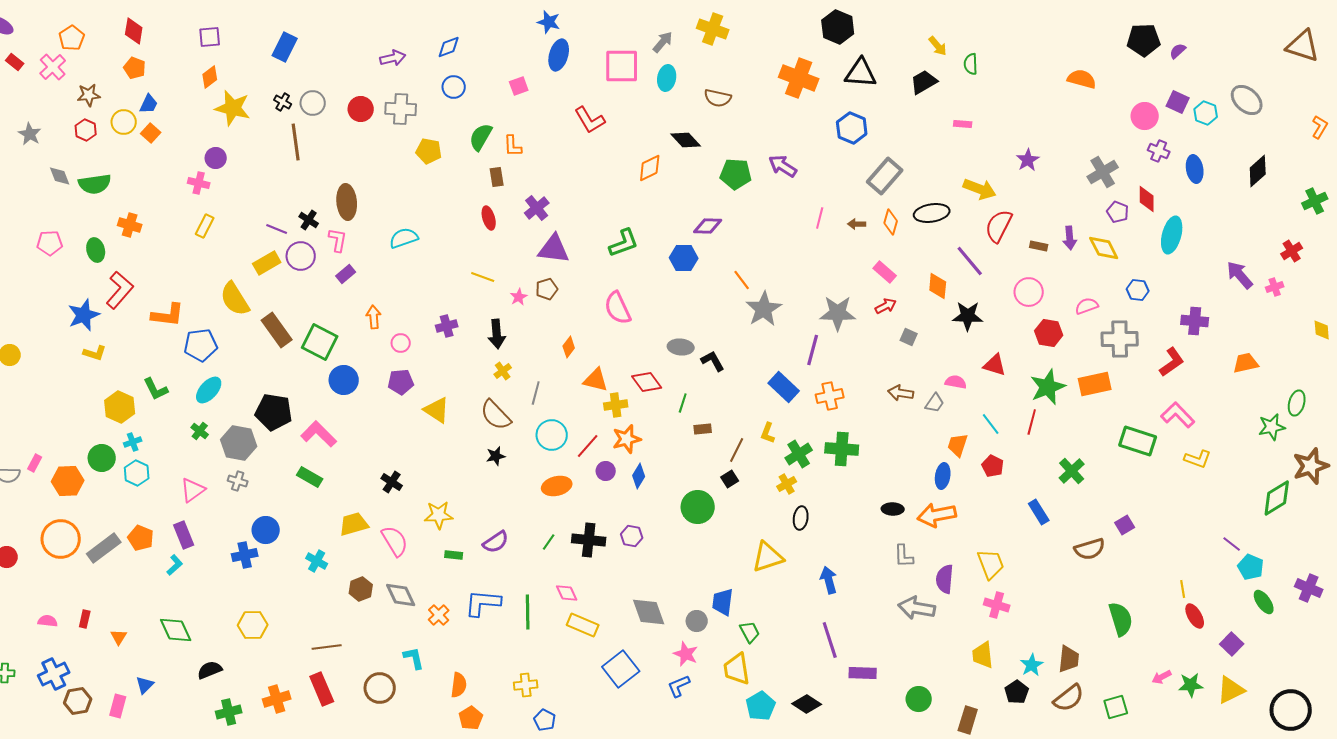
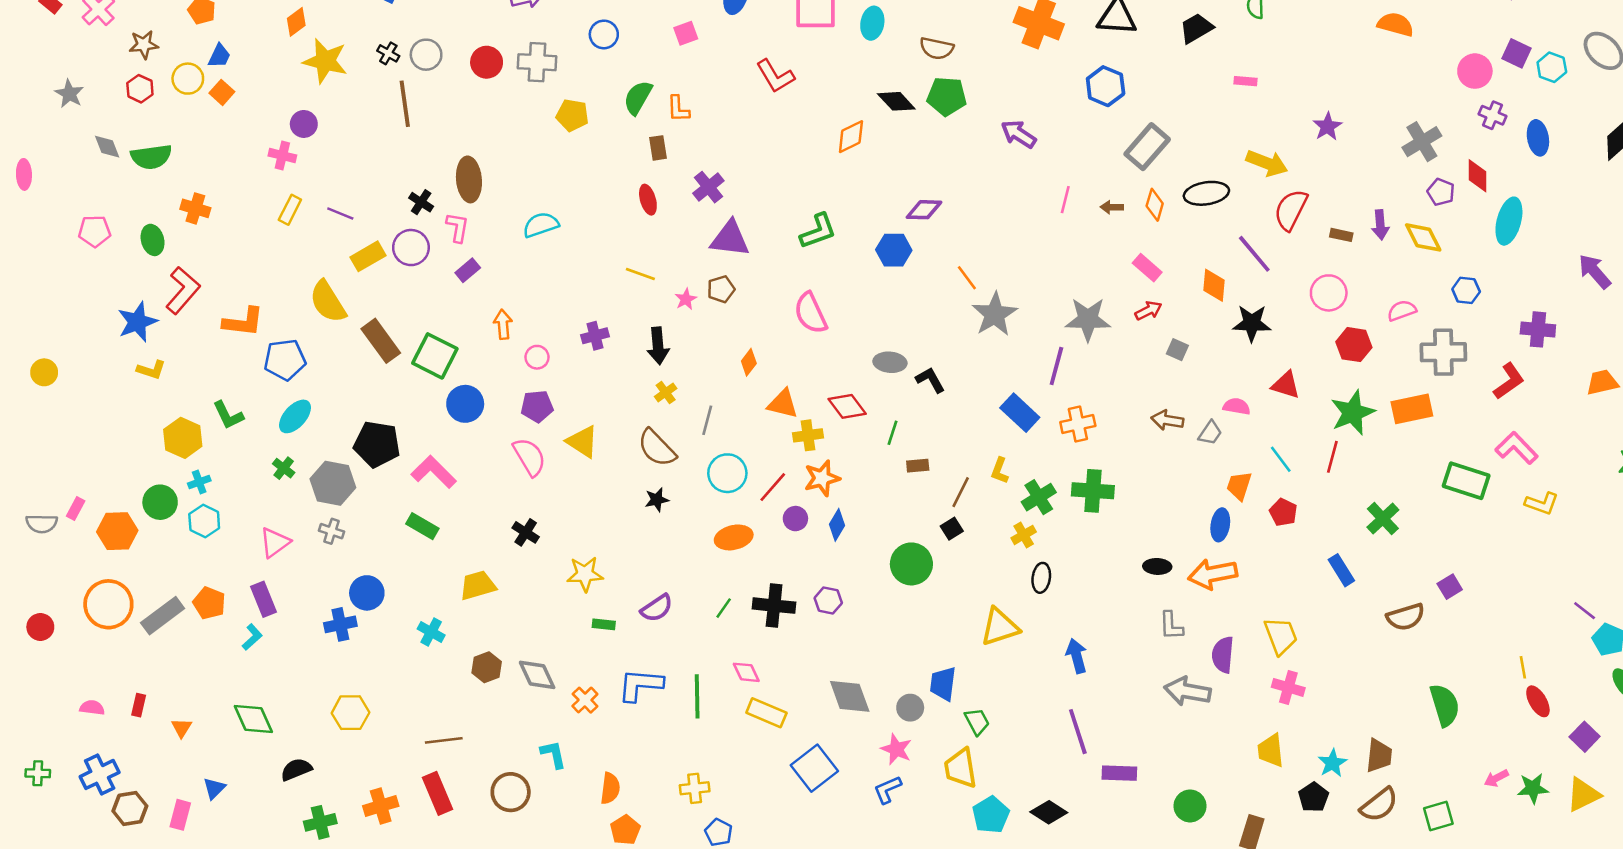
green pentagon: (736, 174) -> (947, 96), moved
purple line: (277, 229) -> (340, 213), moved
pink semicircle: (395, 541) -> (529, 457), moved

